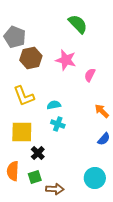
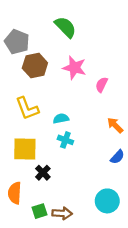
green semicircle: (78, 24) -> (65, 27), moved
green square: (35, 177) -> (40, 211), moved

